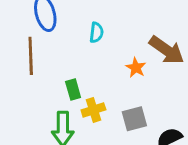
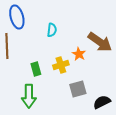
yellow cross: (93, 110) -> (61, 65), moved

